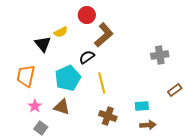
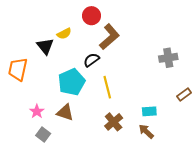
orange trapezoid: (26, 76) -> (18, 69), moved
brown cross: (108, 116) -> (114, 122), turned 30
brown arrow: (148, 125) -> (146, 131), moved, turned -133

